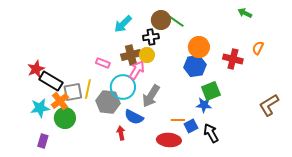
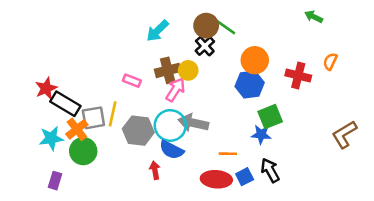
black cross: (151, 37) -> (205, 46), moved, turned -35
cyan circle: (123, 87) -> (170, 125), moved
gray arrow: (151, 96) -> (193, 123), turned 70
blue square: (191, 126) -> (245, 177), moved

